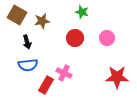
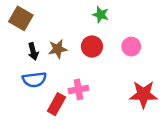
brown star: (42, 21) -> (58, 49), moved
pink cross: (64, 73) -> (78, 89), turned -35

